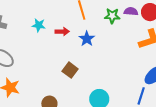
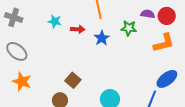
green star: (112, 16) -> (129, 28), moved
brown square: (70, 70) -> (73, 80), moved

